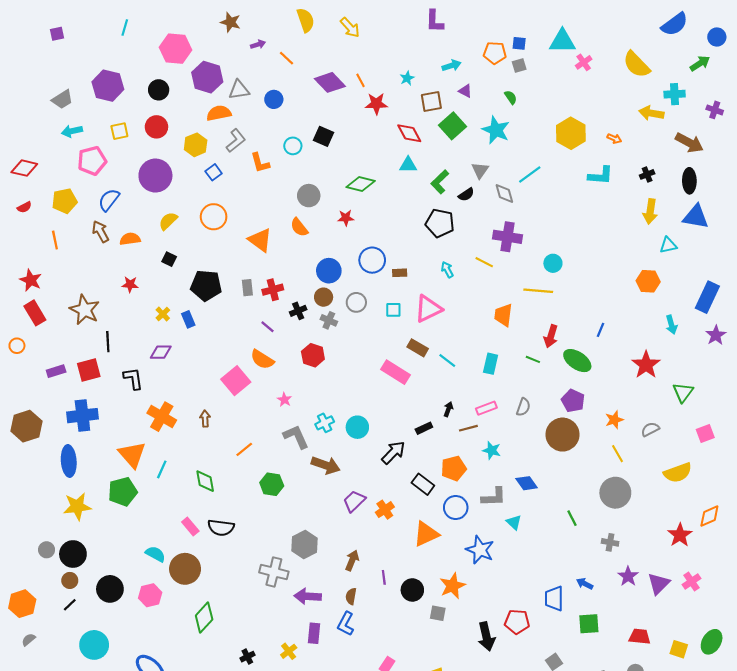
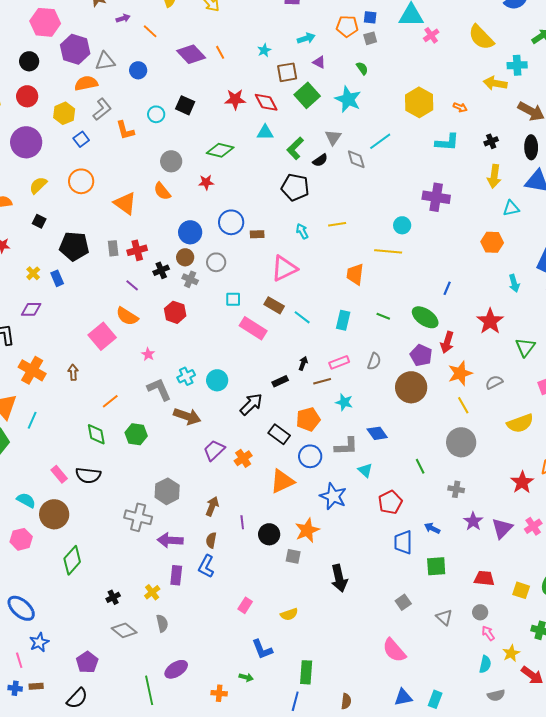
red star: (376, 104) -> (235, 99), moved
purple cross: (508, 237) -> (436, 197), moved
yellow line: (484, 262) -> (337, 224), turned -36
cyan square: (393, 310) -> (233, 299), moved
red arrow: (551, 336) -> (447, 342), moved
orange star: (614, 420) -> (460, 373), size x1.4
green diamond: (205, 481) -> (96, 434), moved
red pentagon: (517, 622) -> (390, 502), moved, turned -30

